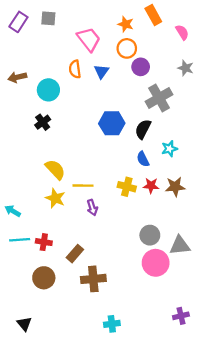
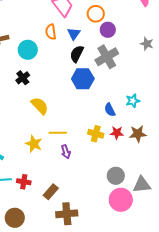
gray star: (186, 68) -> (147, 44), moved
gray cross: (159, 98) -> (107, 57), moved
black semicircle: (143, 129) -> (77, 54), moved
yellow semicircle: (55, 169) -> (40, 106), moved
brown circle: (44, 278) -> (15, 218), moved

